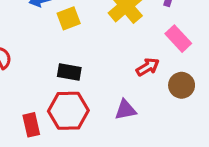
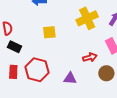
yellow square: (69, 18) -> (49, 32), moved
black rectangle: (69, 72) -> (14, 47), moved

